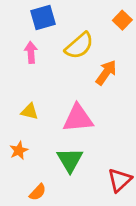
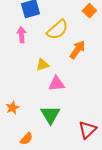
yellow triangle: (30, 112) -> (42, 65), moved, turned -32
pink triangle: (78, 118) -> (56, 84), size x0.7

